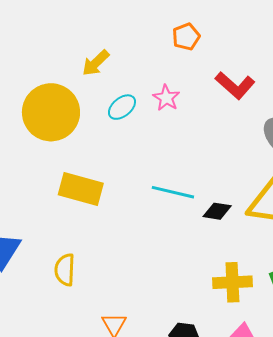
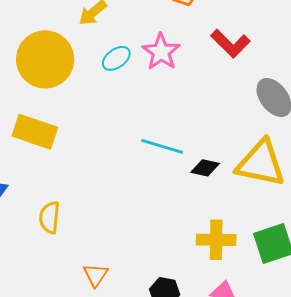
pink star: (166, 98) -> (161, 52), size x1.4
yellow rectangle: (81, 189) -> (35, 132), moved

